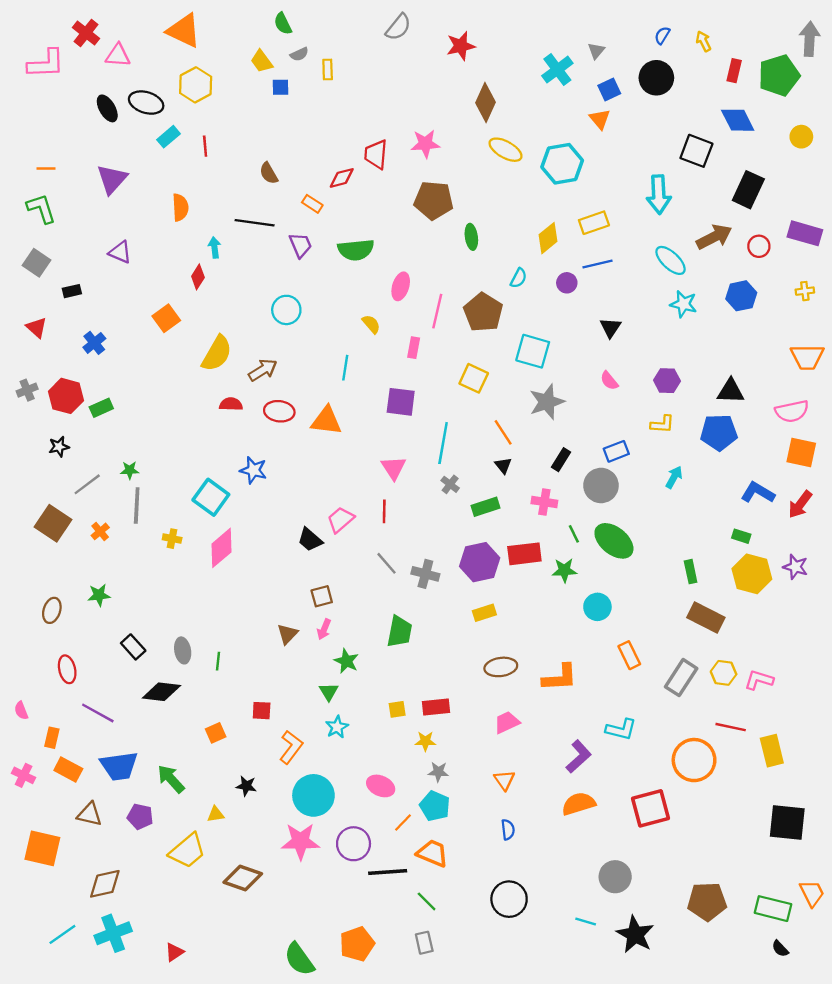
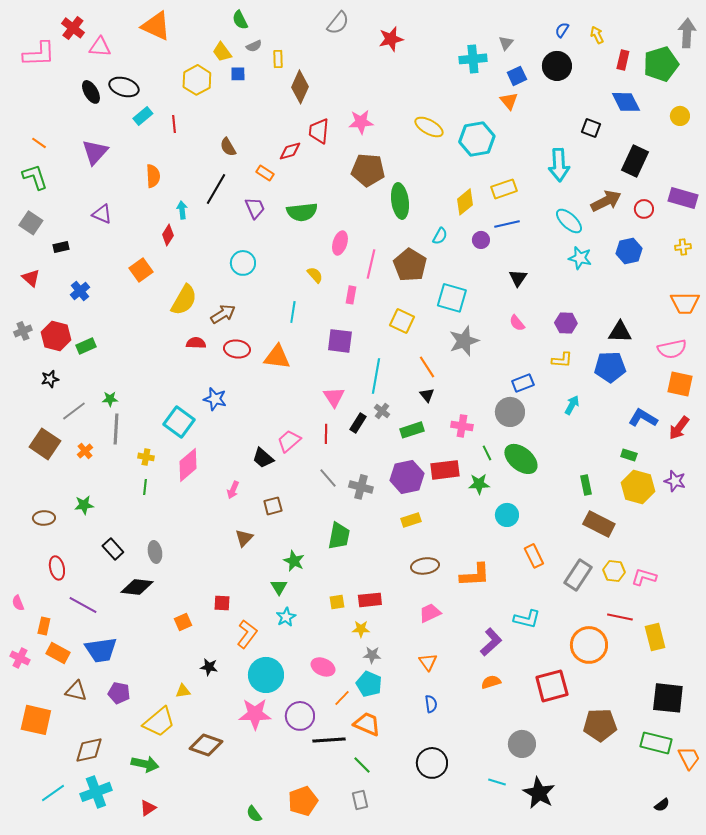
cyan cross: (557, 70) -> (473, 59), turned 32
yellow hexagon: (196, 85) -> (197, 80), moved
brown diamond: (486, 103) -> (300, 87), moved
black square: (696, 151) -> (591, 128), size x0.7
orange line: (46, 169) -> (39, 143), turned 35
black line: (255, 223) -> (216, 189), turned -68
green ellipse: (471, 237) -> (400, 201), size x1.6
black rectangle: (561, 460) -> (358, 423), moved
brown ellipse: (52, 610) -> (44, 518), turned 70
pink arrow: (324, 629) -> (233, 490), moved
green line: (218, 661) -> (145, 487), moved
green arrow: (171, 779) -> (145, 764), moved, turned 144
orange semicircle: (579, 804) -> (491, 682), size x0.7
brown pentagon: (707, 901) -> (600, 725), moved
green rectangle: (773, 909) -> (656, 743), moved
black semicircle: (780, 949) -> (662, 805), turned -84
green semicircle: (299, 959) -> (254, 814), size x0.6

